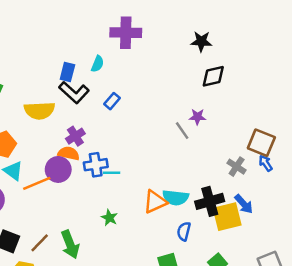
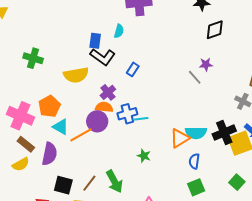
blue rectangle: (112, 101) -> (133, 69), moved
blue semicircle: (184, 231) -> (194, 161), moved

